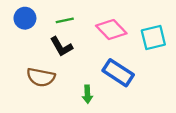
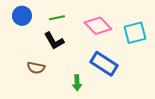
brown semicircle: (41, 77) -> (36, 68), size x0.7

